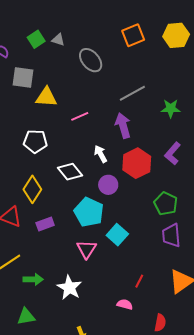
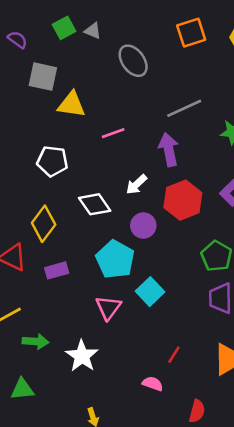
white arrow: (101, 154) -> (136, 184), turned -108

